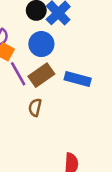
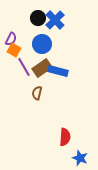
blue rectangle: (78, 79) -> (58, 71), moved

